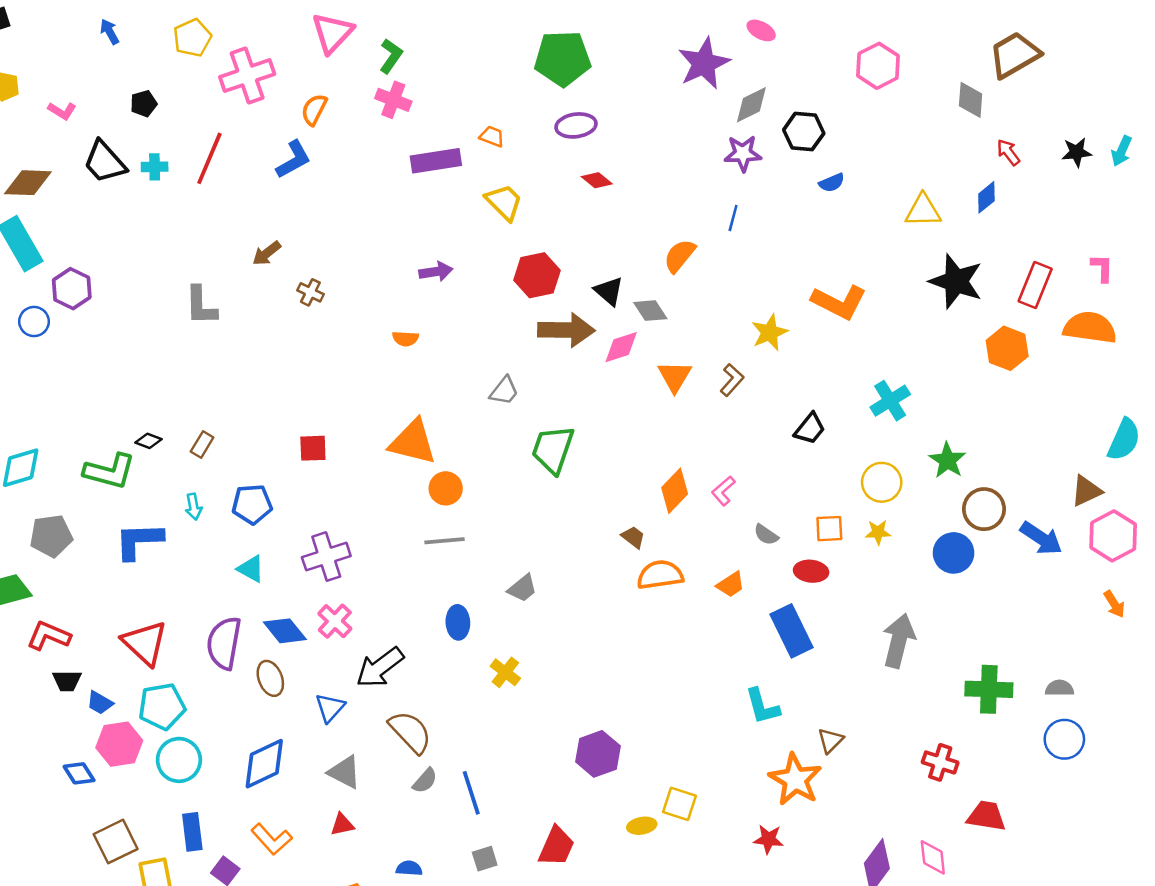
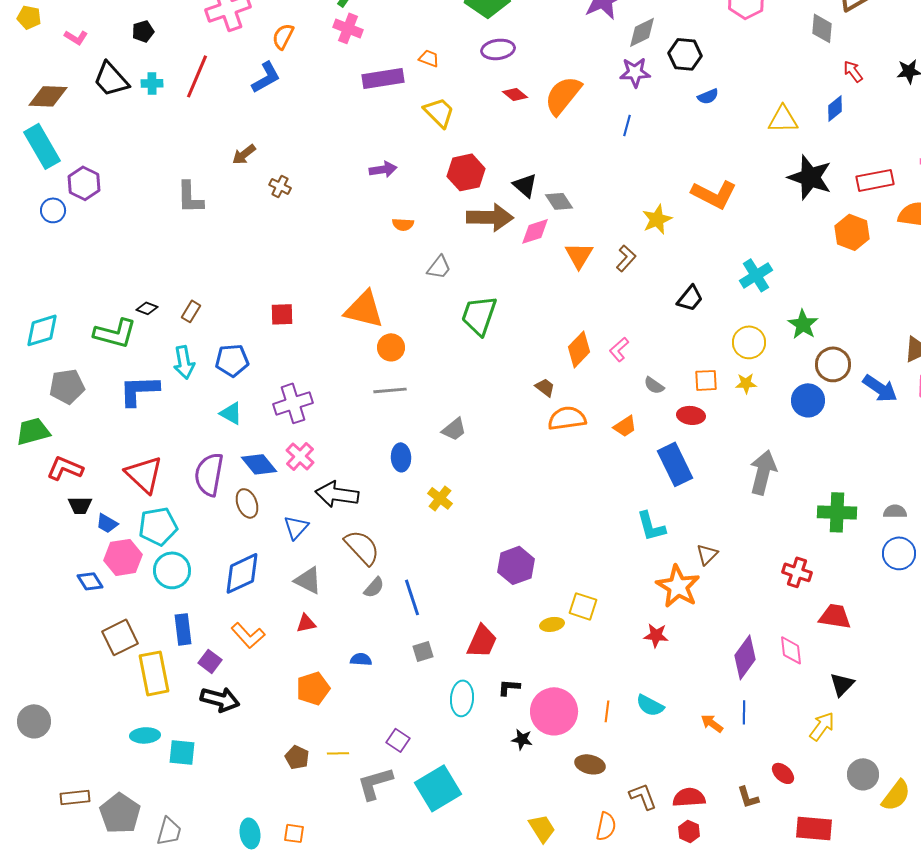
orange semicircle: (680, 256) -> (563, 95), moved, size x1.4
red rectangle: (1035, 285) -> (875, 180), turned 57
orange semicircle: (405, 339) -> (403, 224), moved
cyan arrow: (194, 507) -> (184, 362), size x1.5
black arrow: (380, 667) -> (337, 494), turned 45

